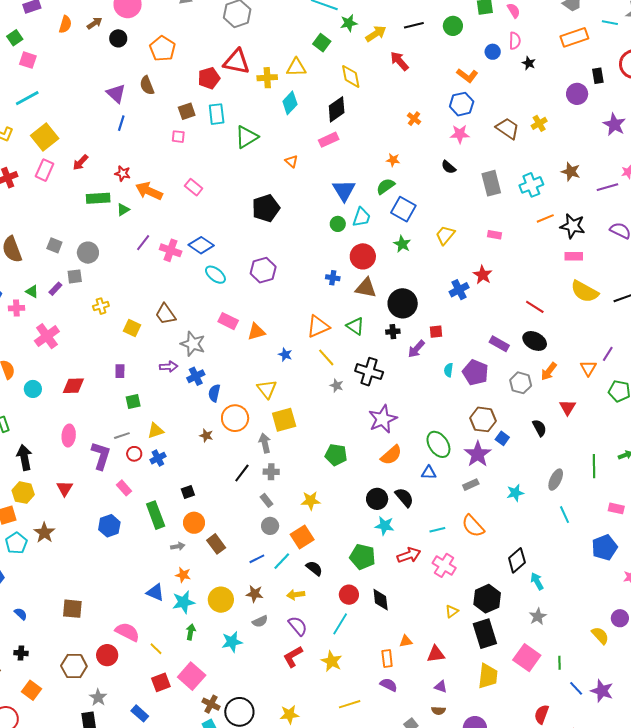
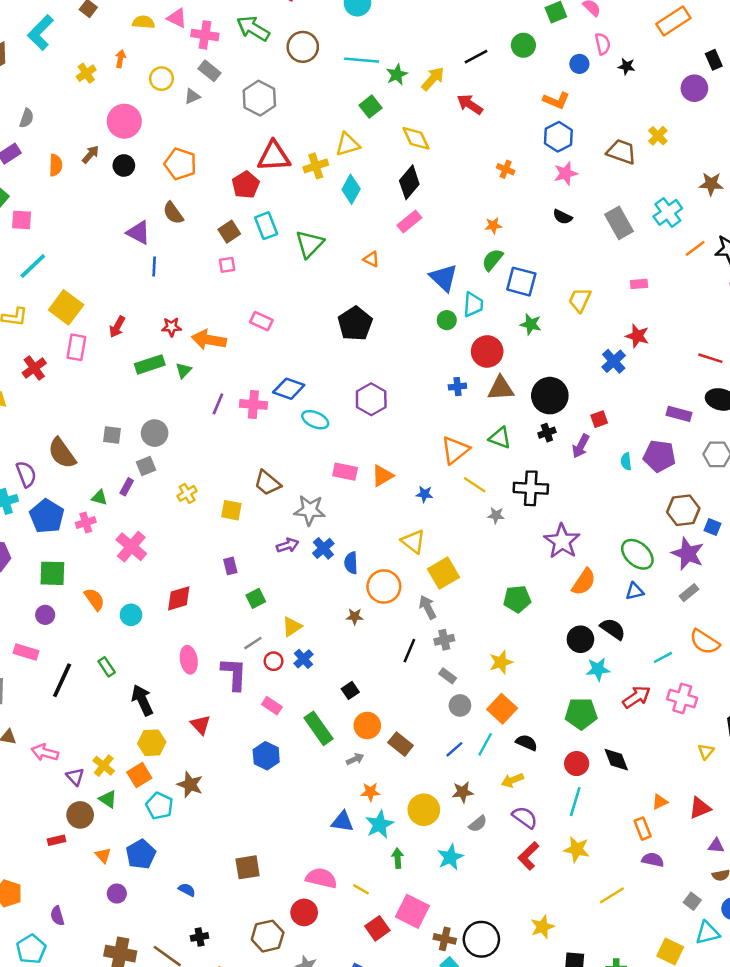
green square: (322, 43) -> (371, 107), turned 30

